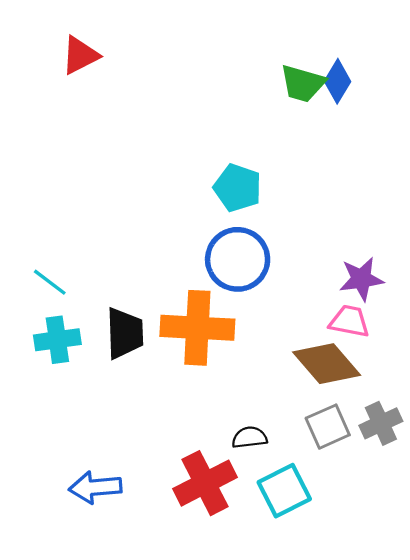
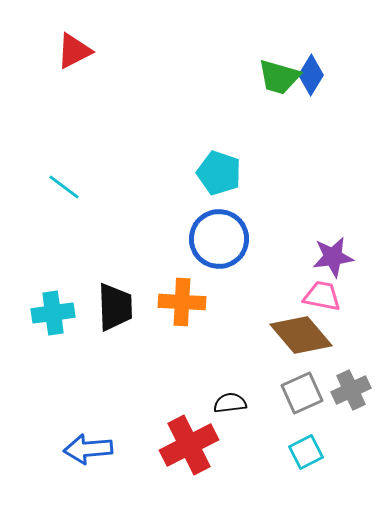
cyan line: (50, 282) -> (64, 187), moved
orange cross: (197, 328) -> (182, 302), size x0.7
cyan square: (284, 491) -> (306, 452), moved, size x0.7

